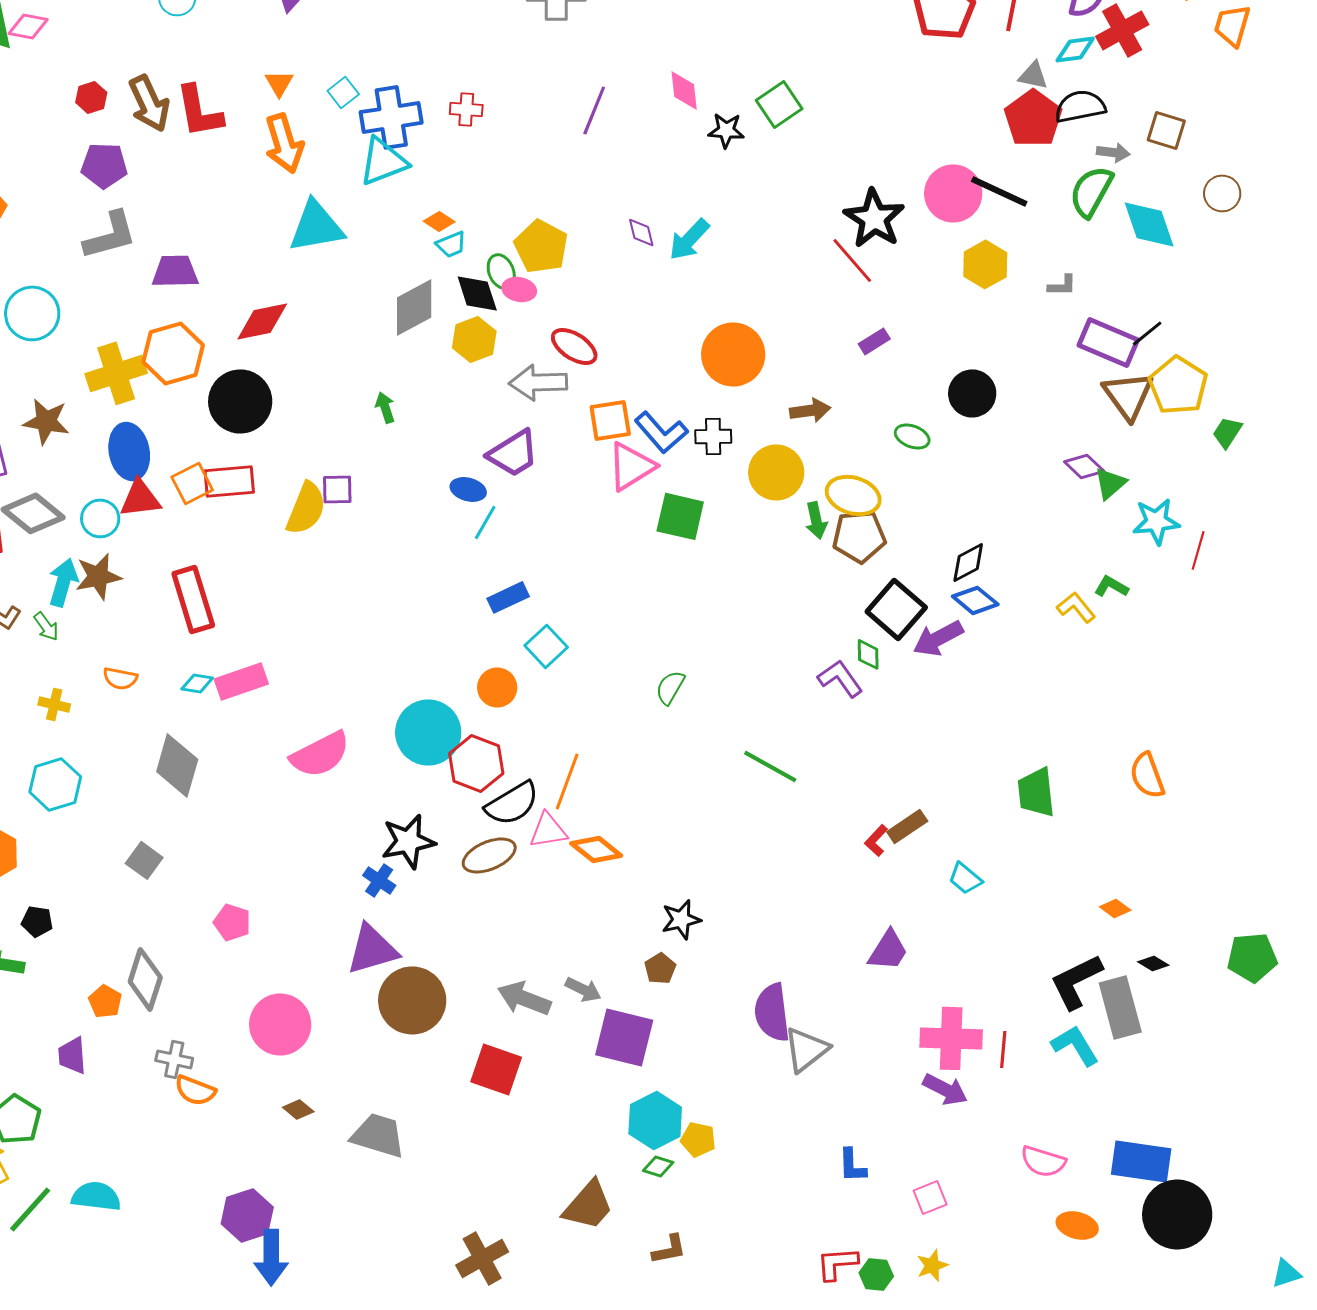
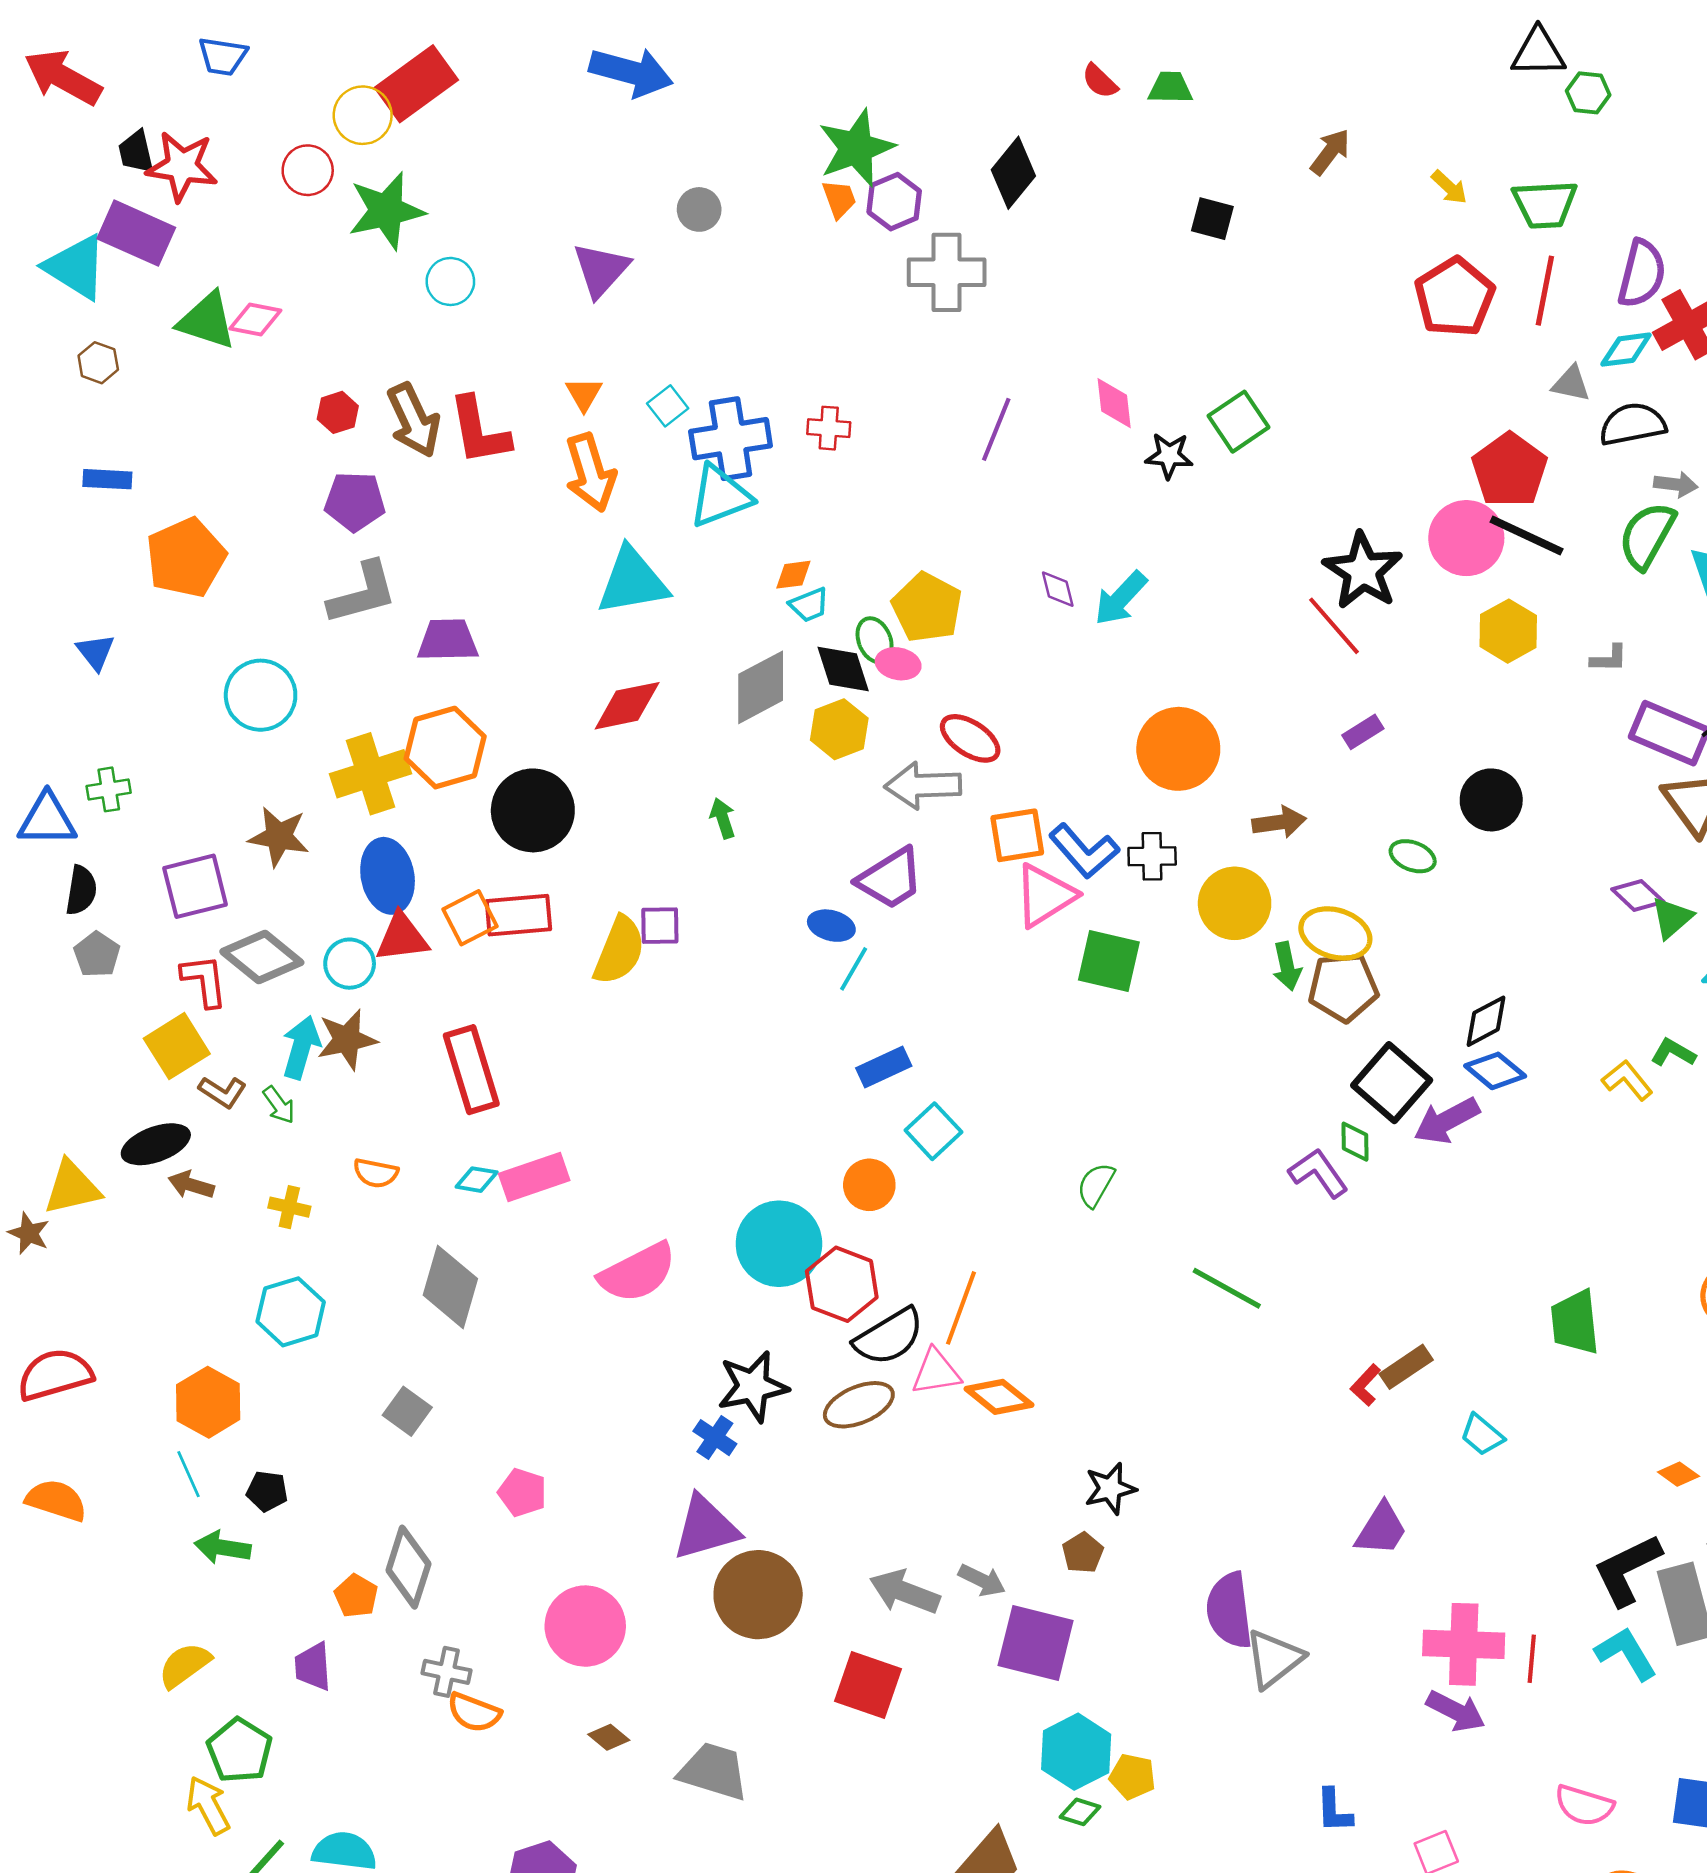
red pentagon: (1033, 118) -> (1510, 470), moved
orange diamond: (439, 221) -> (793, 575), turned -40
red diamond: (262, 321) -> (627, 706), moved

